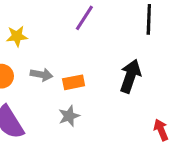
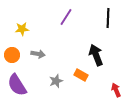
black arrow: (130, 76) -> (96, 55), turned -40
orange rectangle: (74, 82) -> (81, 75), moved, turned 40

